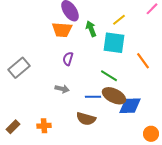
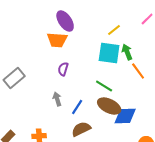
green arrow: (91, 29) -> (127, 52), moved
gray arrow: (62, 89) -> (57, 99), turned -120
blue line: (93, 97) -> (77, 107), moved, turned -56
brown semicircle: (86, 119) -> (81, 129), turned 138

